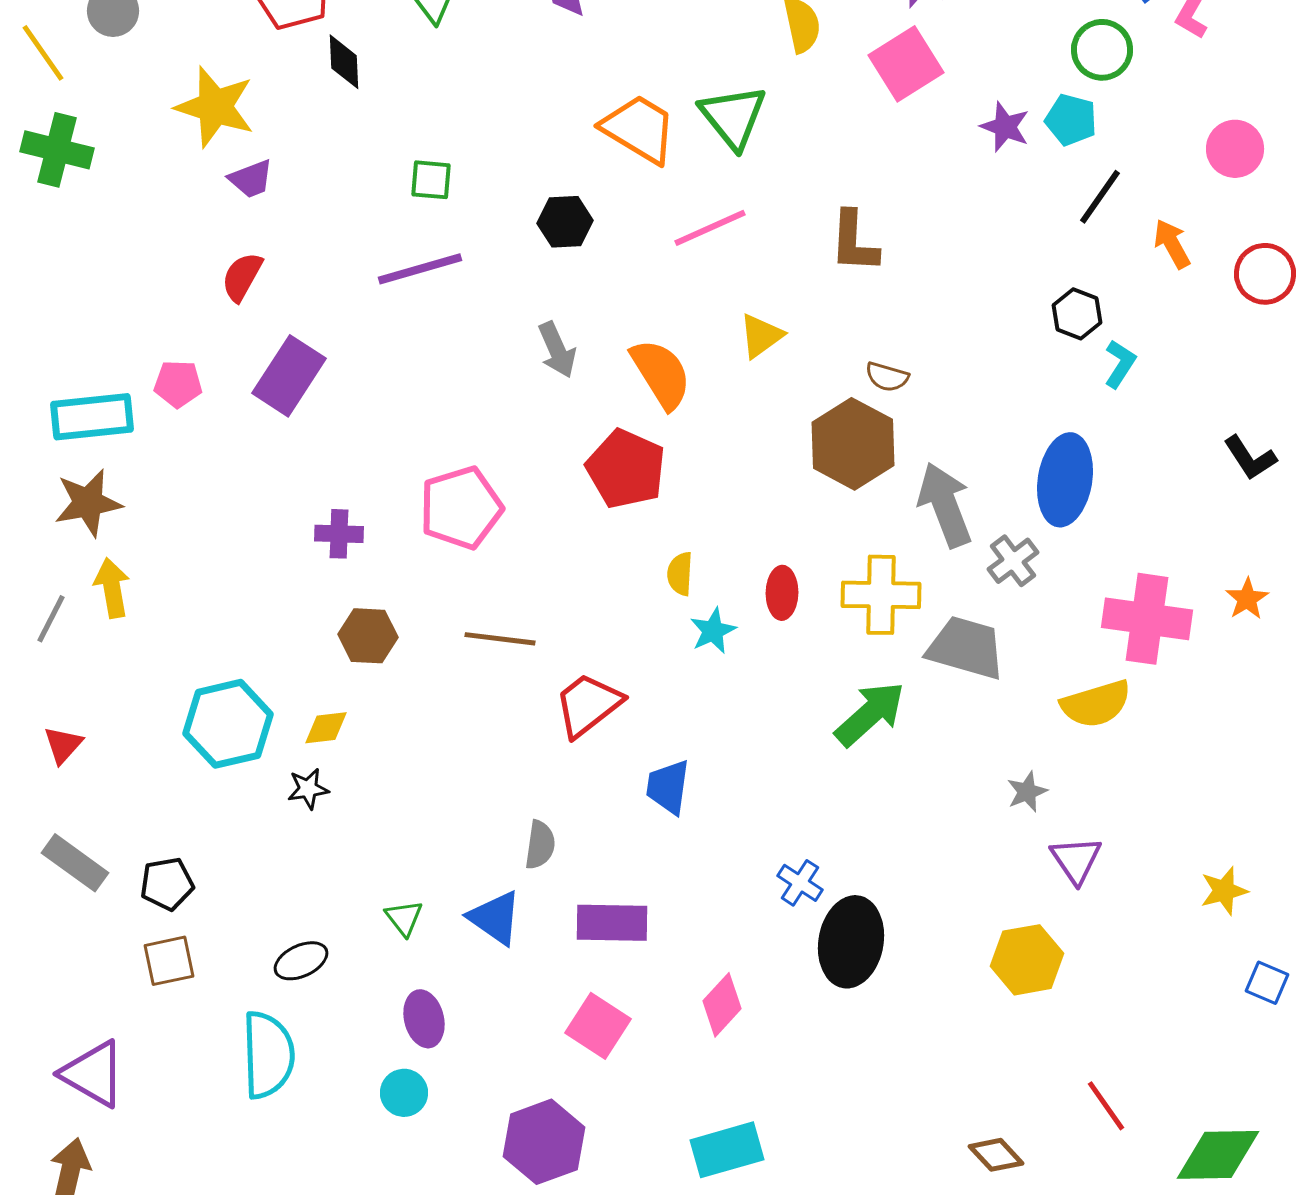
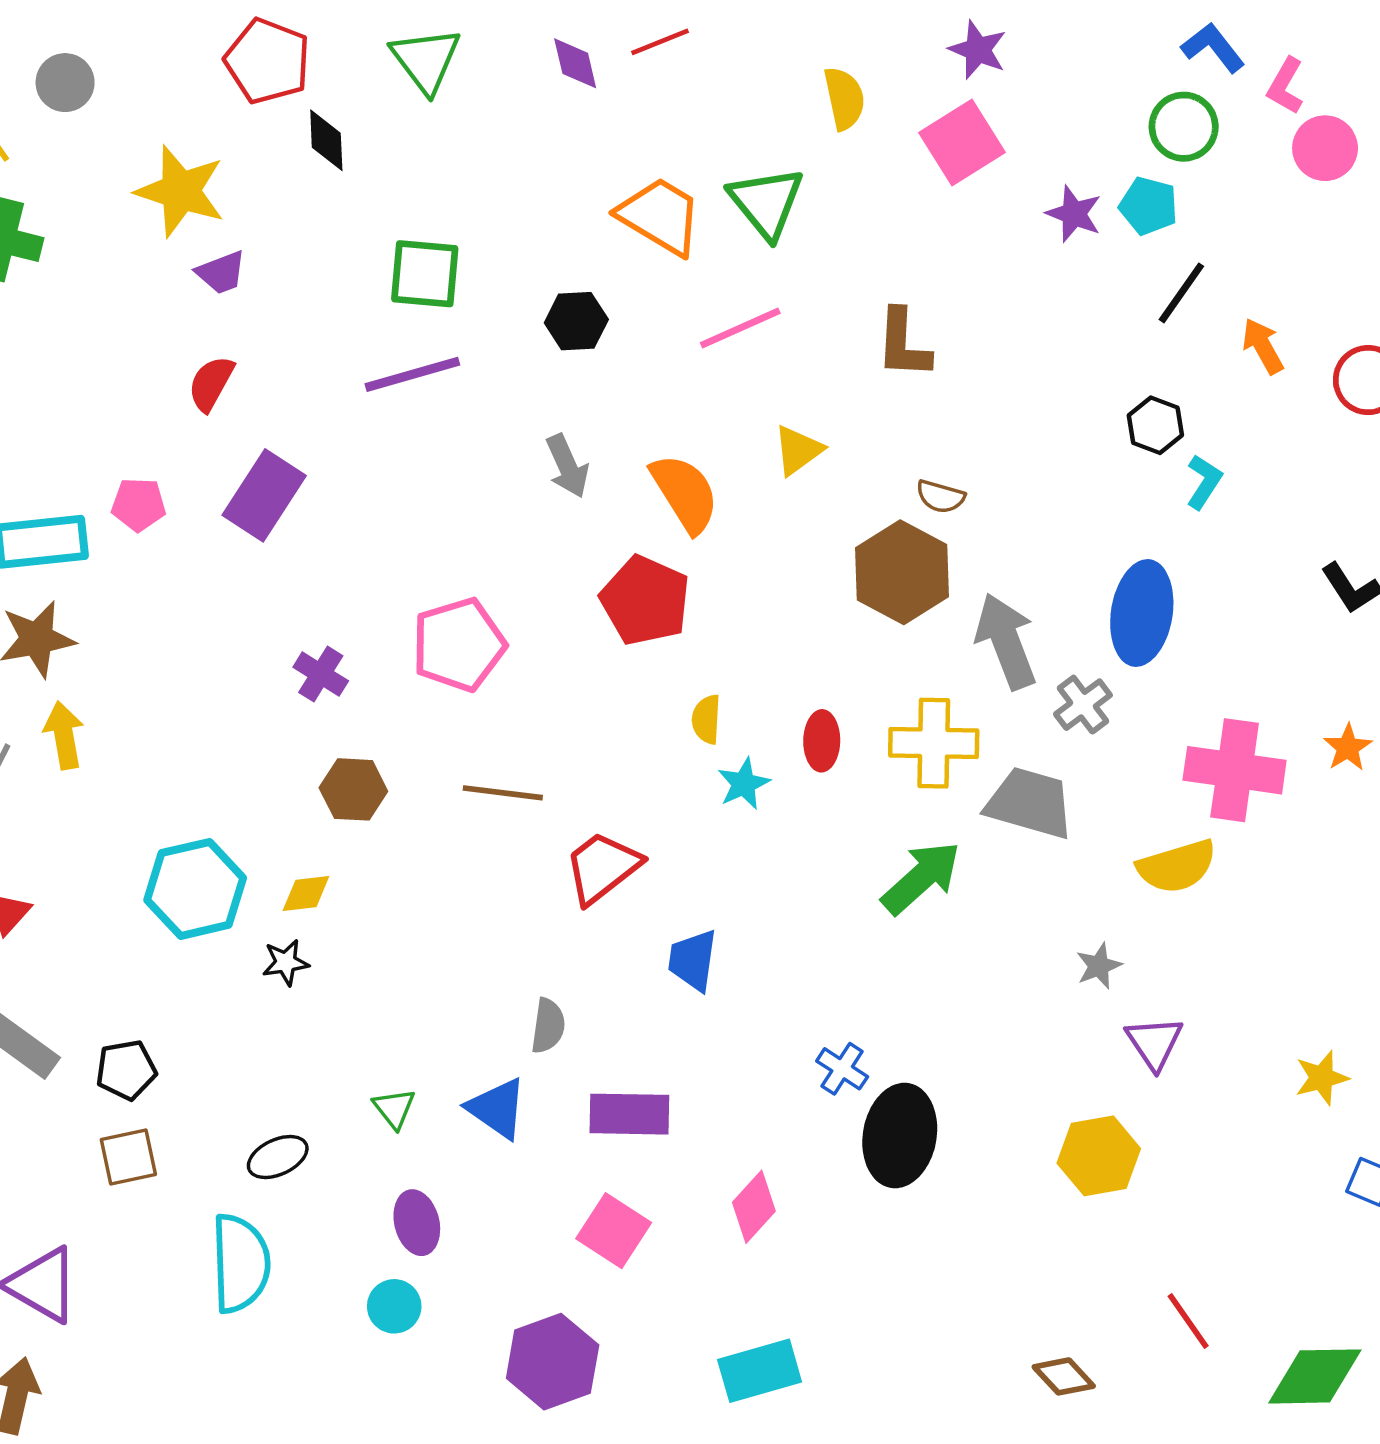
pink circle: (1235, 149) -> (1325, 148), moved
green square: (431, 180) -> (425, 274), size x1.5
purple cross: (339, 534) -> (321, 674), turned 30

